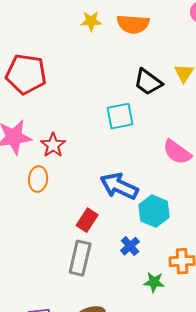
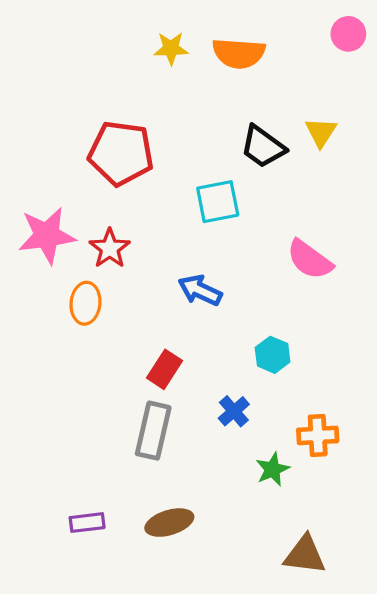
red pentagon: (26, 74) -> (121, 153), moved
blue arrow: (119, 186) -> (200, 290), moved, size x0.7
cyan hexagon: (154, 211) -> (273, 355), size x0.7
green star: (154, 282) -> (273, 469), turned -30

